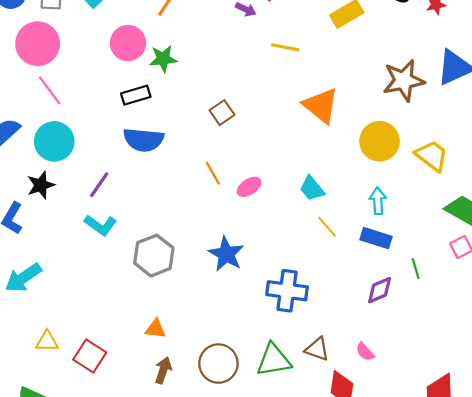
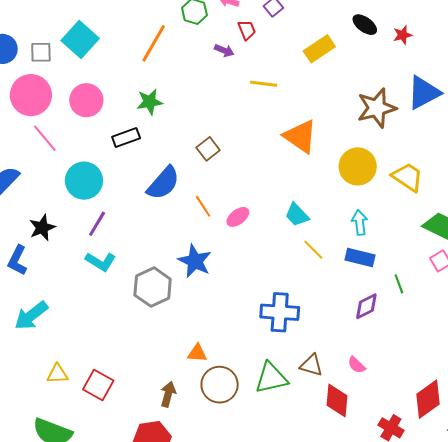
pink circle: (128, 43) -> (86, 100), moved
blue semicircle: (144, 140) -> (163, 183), moved, turned -51
cyan circle: (54, 141) -> (84, 181), moved
blue star: (226, 254) -> (195, 261), moved
orange triangle: (155, 329) -> (197, 353), moved

